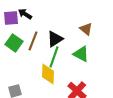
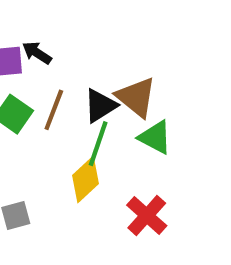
brown triangle: (86, 29) -> (136, 97), moved, size x1.5
yellow diamond: (48, 74) -> (85, 180), turned 45

